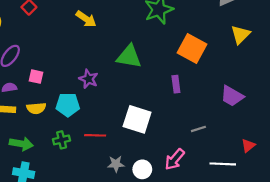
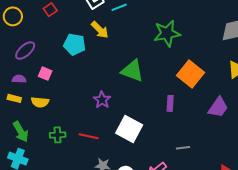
purple star: (89, 79) -> (102, 100), moved
purple trapezoid: (232, 96) -> (218, 107), moved, turned -95
cyan pentagon: (68, 105) -> (74, 44), moved
green arrow: (21, 144) -> (21, 132), turned 40

